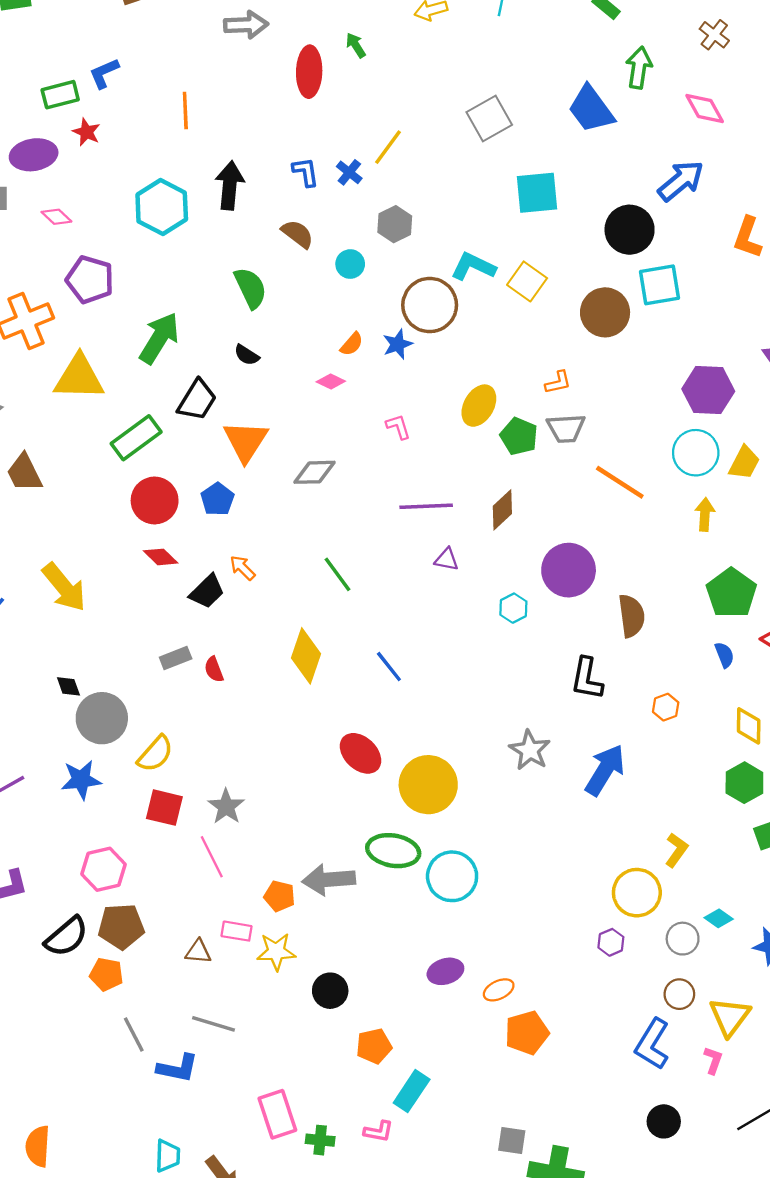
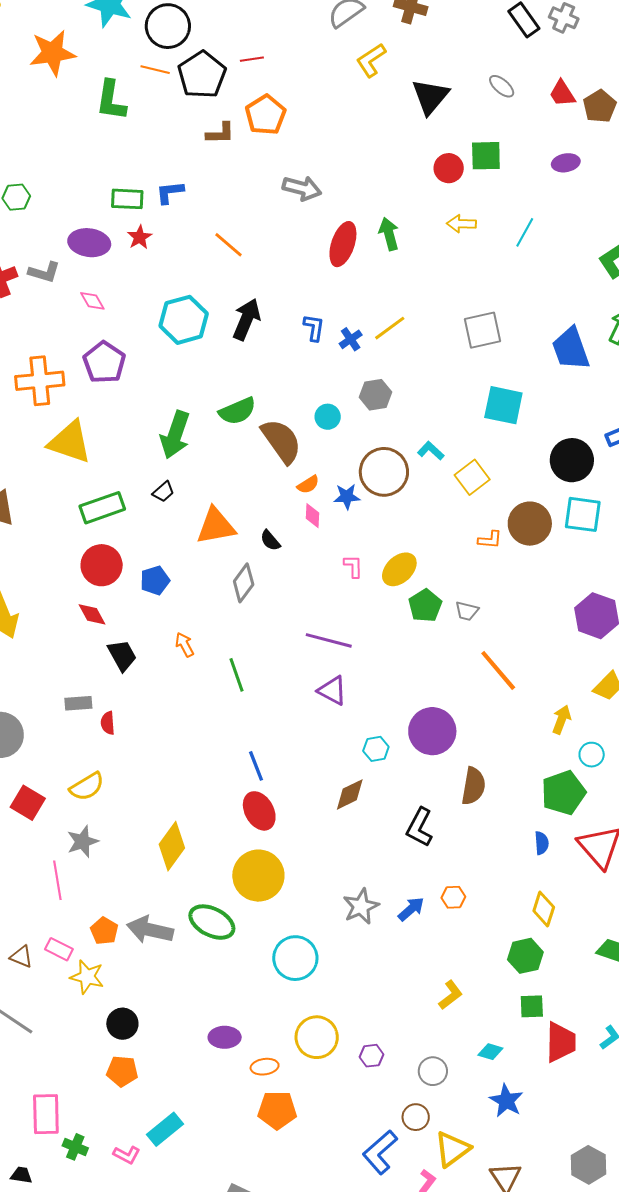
green arrow: (356, 45) -> (389, 234), size x1.4
orange line: (185, 111) -> (228, 245), turned -64
brown semicircle: (298, 234) -> (281, 441), moved, size x1.6
cyan L-shape: (473, 266) -> (431, 451), size x0.7
green semicircle: (250, 288) -> (237, 411), turned 75
green arrow: (159, 338) -> (175, 435), moved, turned 150
black semicircle: (247, 355) -> (270, 540), moved
pink diamond: (331, 382) -> (313, 516), moved, turned 50
orange L-shape: (558, 382) -> (490, 540), moved
black trapezoid: (197, 400) -> (163, 492), size x0.6
pink L-shape: (398, 427) -> (353, 566), moved
gray trapezoid: (566, 428) -> (467, 611), size x0.7
orange triangle: (246, 441) -> (216, 526), moved, turned 30
cyan circle: (696, 453) -> (592, 755), moved, size x0.6
gray diamond: (314, 472) -> (244, 583), turned -69
brown diamond: (502, 510) -> (350, 794), moved
purple triangle: (447, 559) -> (332, 691), size x1.4
orange arrow: (242, 568) -> (184, 645), moved
black trapezoid: (207, 591) -> (122, 655), turned -92
yellow diamond: (306, 656) -> (172, 846), moved
orange hexagon: (666, 707) -> (453, 897), moved
gray star: (530, 750) -> (361, 906), moved
red ellipse: (361, 753) -> (259, 811), moved
yellow semicircle: (155, 754) -> (87, 787), moved
blue arrow: (605, 770) -> (411, 909), size x0.6
red square: (164, 808) -> (28, 803), moved
cyan circle: (452, 876) -> (295, 958), moved
yellow circle: (637, 893) -> (317, 1037), moved
cyan diamond: (719, 918) -> (490, 1052), moved, turned -35
orange pentagon: (374, 1046) -> (122, 1071), moved

